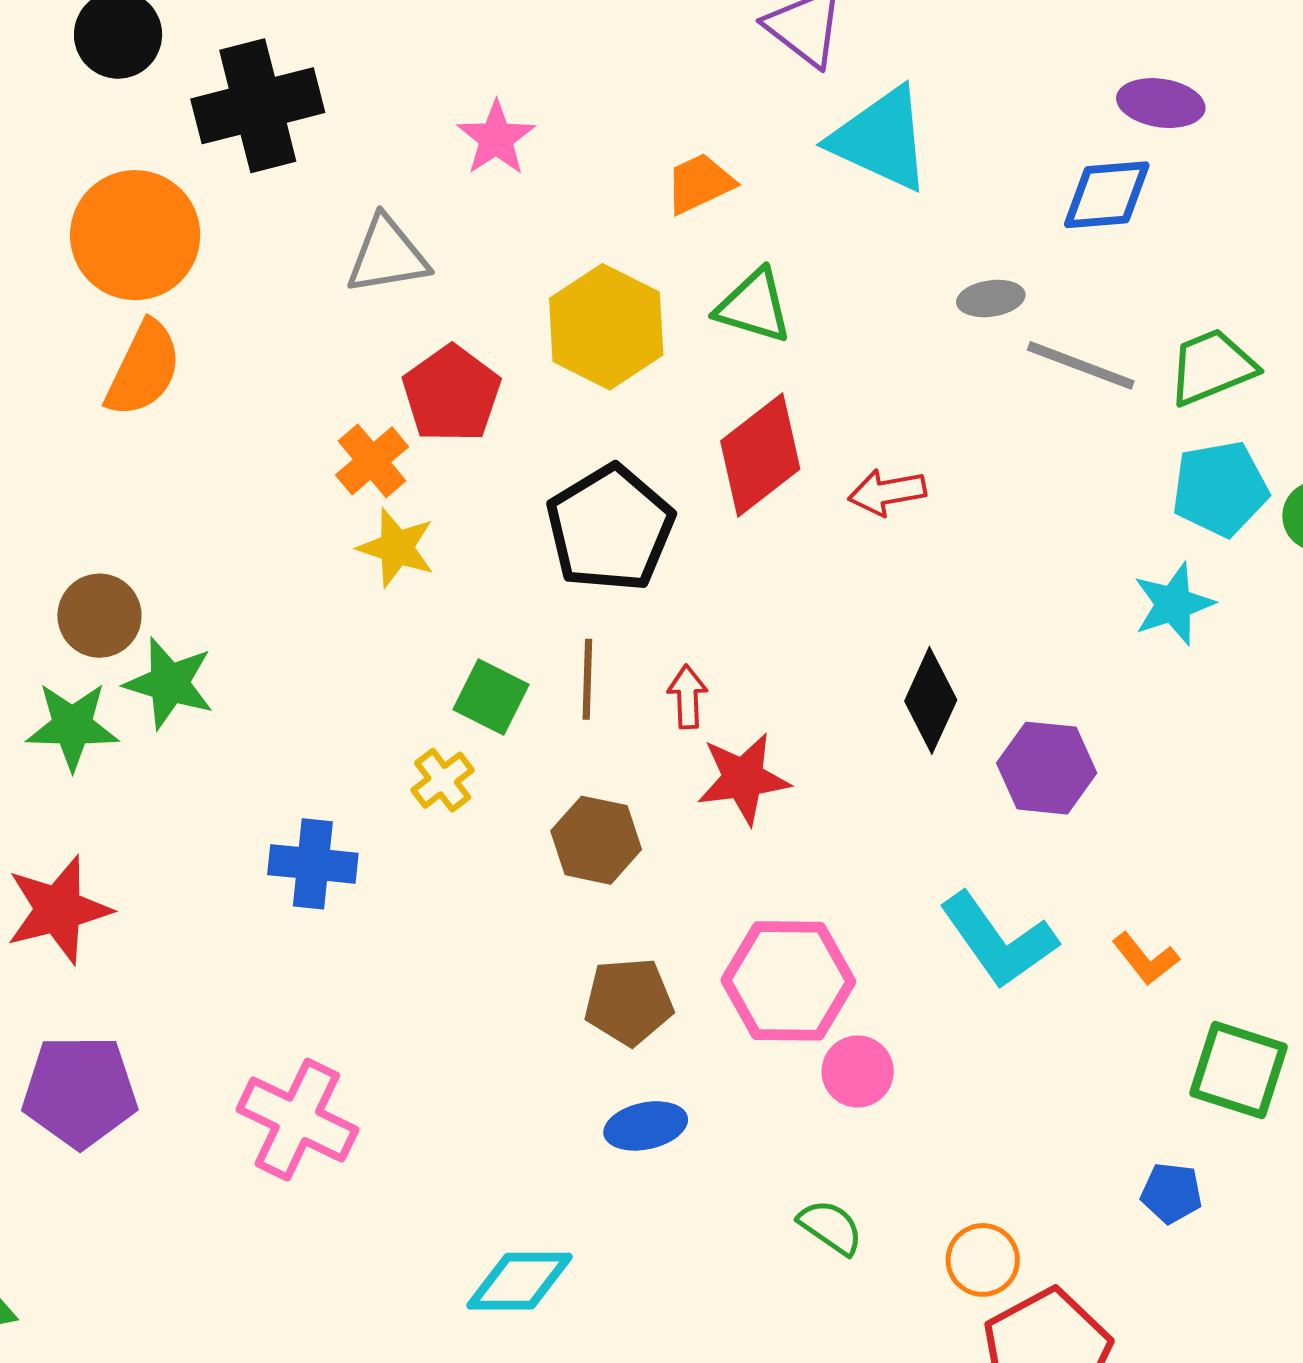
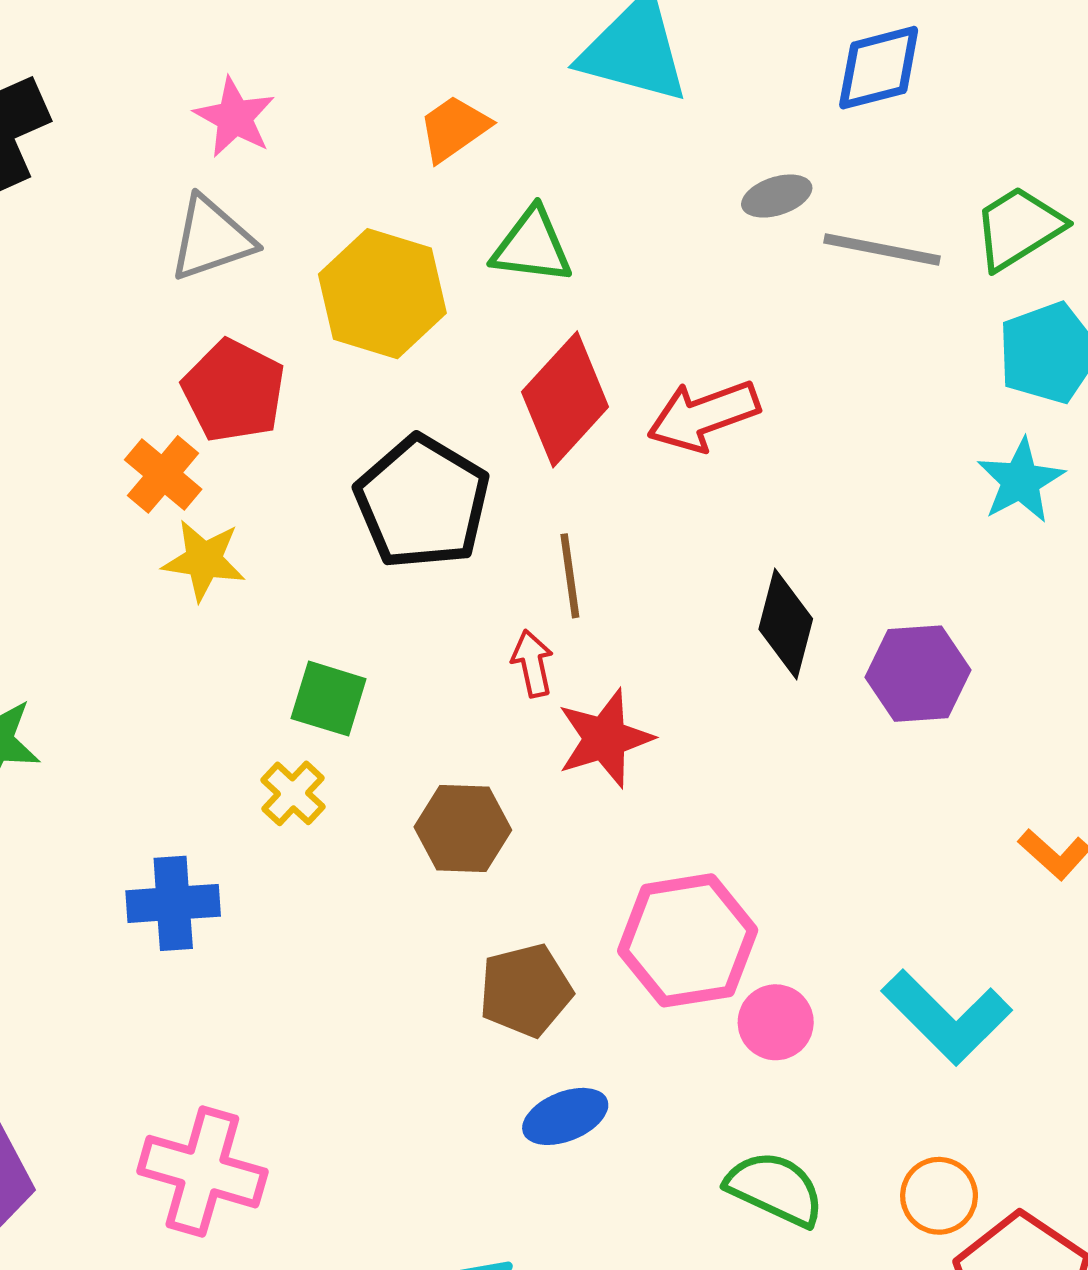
gray triangle: (387, 255) -> (211, 238), moved
red arrow: (887, 492) -> (703, 416), size x1.4
brown line: (587, 679) -> (570, 576), moved
cyan L-shape: (998, 940) -> (947, 1017), moved
green semicircle: (831, 1227) -> (775, 1189), size x1.4

